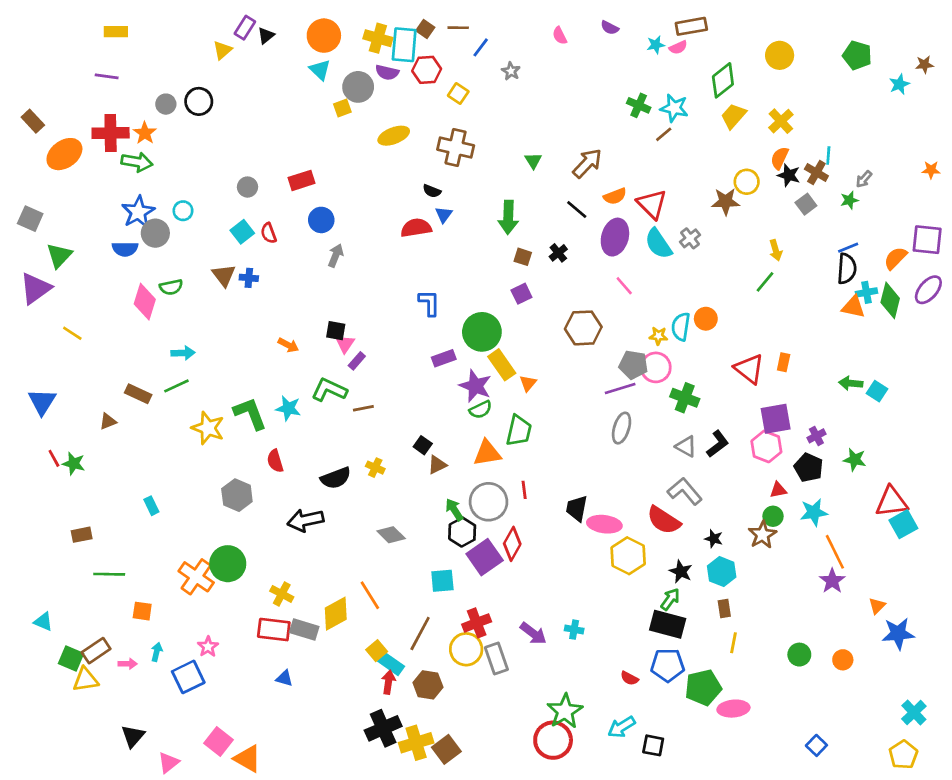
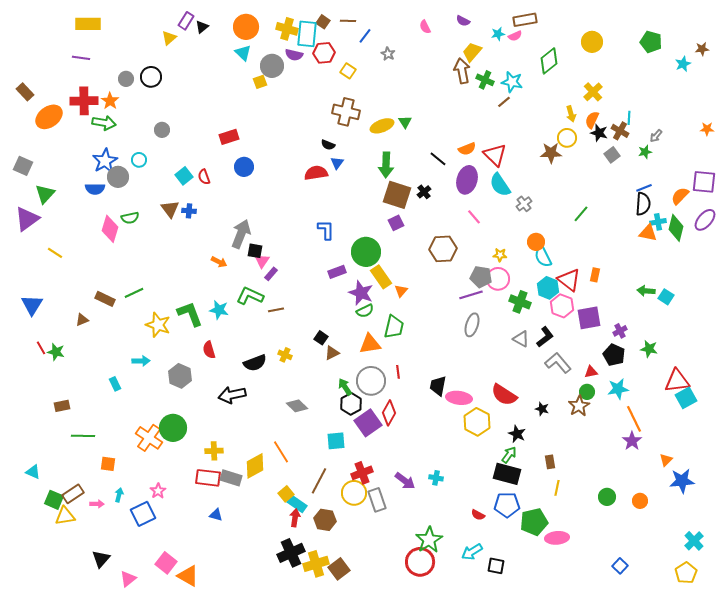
yellow rectangle: (116, 32) -> (88, 24), size x1.4
yellow trapezoid: (733, 116) -> (472, 52), moved
yellow ellipse: (394, 136) -> (382, 126), moved
brown arrow: (587, 163) -> (462, 71), moved, turned -55
gray circle: (248, 187) -> (162, 130), moved
gray cross: (690, 238) -> (524, 204), moved
yellow arrow: (776, 250) -> (571, 114), moved
gray arrow: (336, 255) -> (241, 234), moved, size x1.6
brown square: (523, 257) -> (397, 195), size x2.0
cyan semicircle: (681, 327) -> (543, 257), moved, turned -35
cyan arrow: (183, 353) -> (141, 361), moved
pink hexagon: (766, 446) -> (562, 306), moved
gray L-shape: (685, 491) -> (558, 363), moved
cyan hexagon: (722, 572) -> (548, 288), moved
yellow cross: (282, 594) -> (214, 451), turned -30

